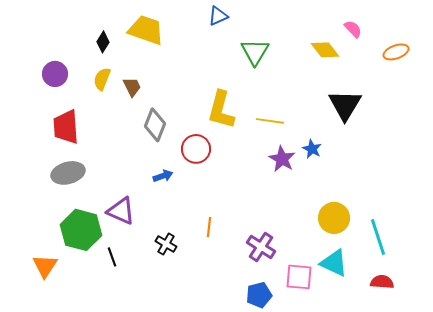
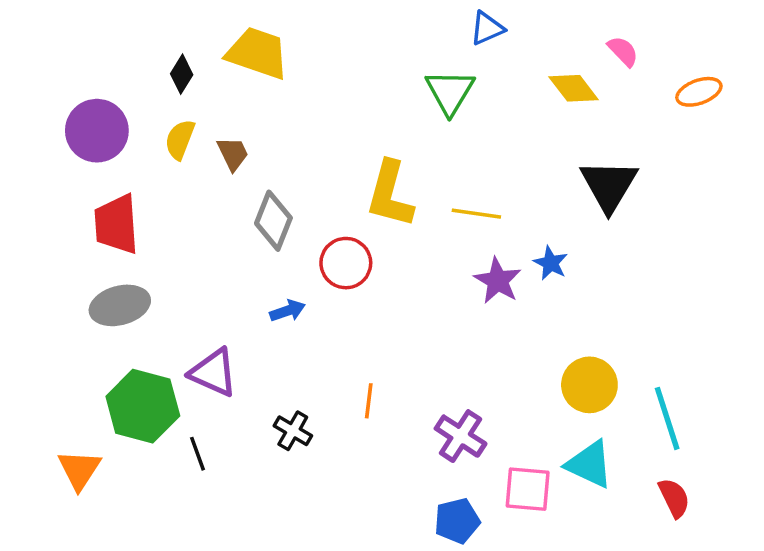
blue triangle: (218, 16) -> (487, 28), moved
purple circle: (55, 74) -> (97, 131), size x1.4
red semicircle: (382, 282) -> (674, 498), turned 60

